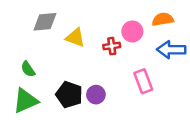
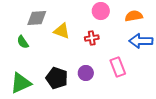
pink circle: (132, 31) -> (101, 11), moved
green semicircle: (28, 69) -> (23, 42), moved
purple circle: (96, 95) -> (86, 73), moved

